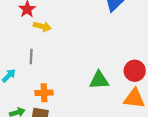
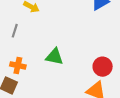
green triangle: (99, 80) -> (54, 57), moved

